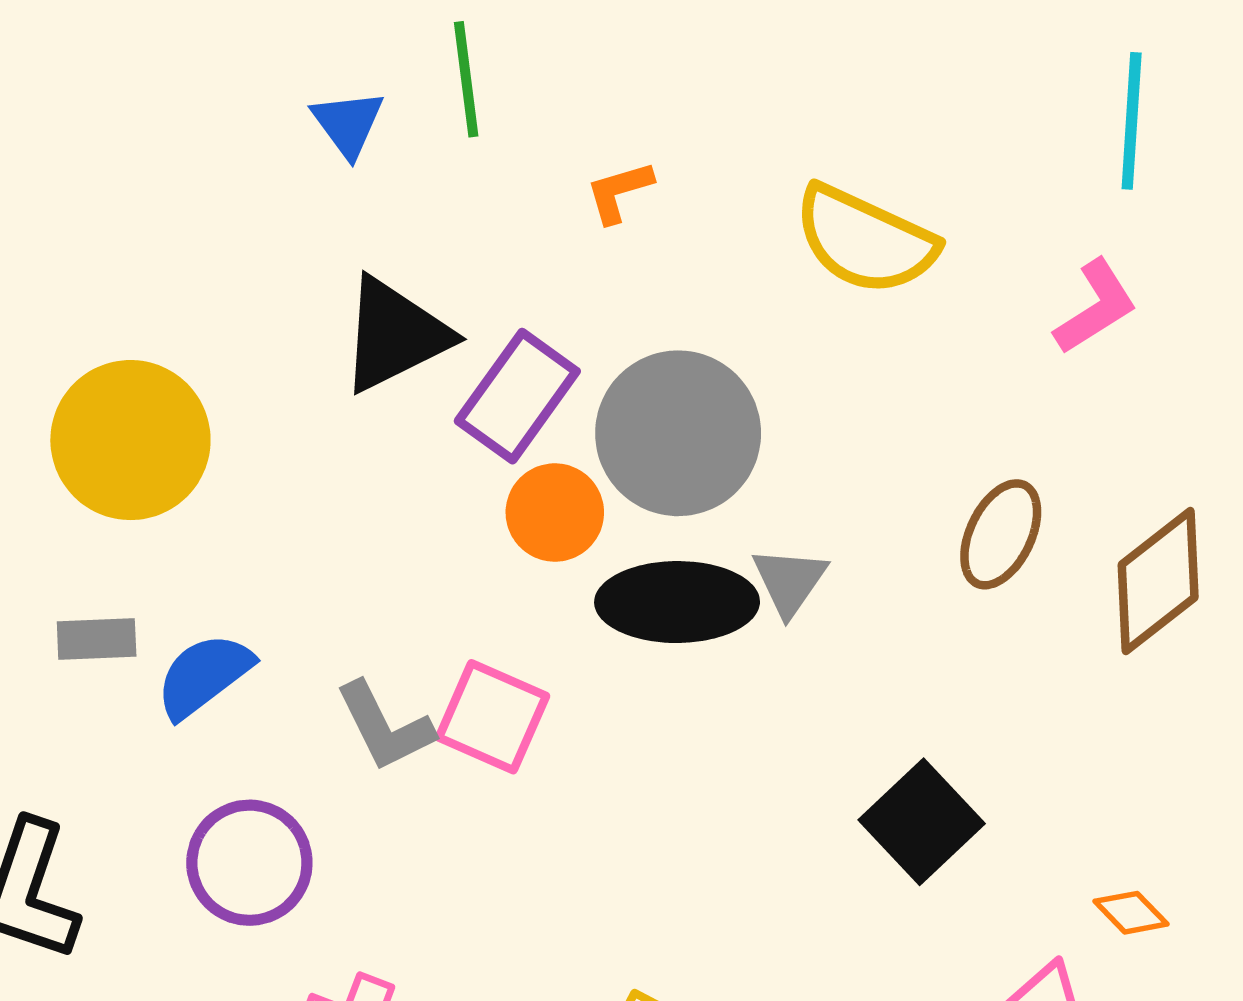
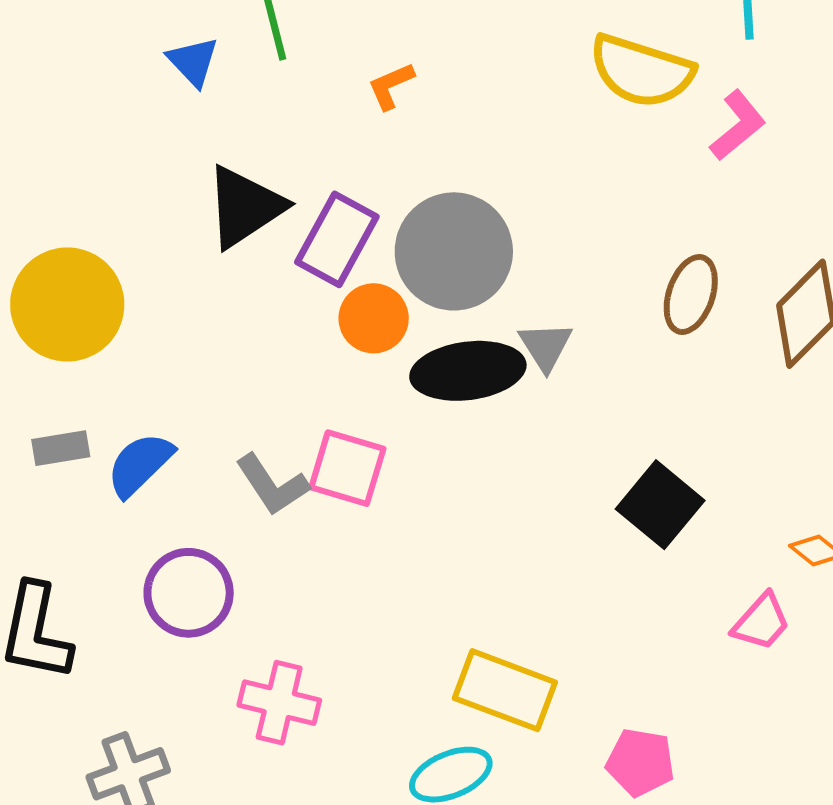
yellow semicircle: (865, 240) -> (641, 71), moved

